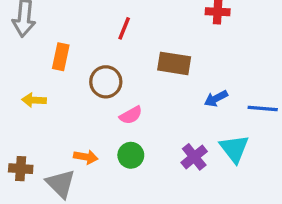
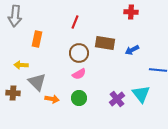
brown circle: (106, 82) -> (79, 53), moved
blue arrow: (216, 99) -> (132, 50), moved
brown cross: (21, 169) -> (13, 93), moved
gray triangle: (61, 184) -> (37, 82), moved

